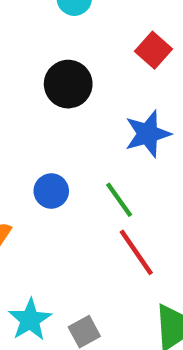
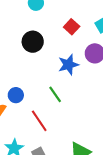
blue circle: (51, 191) -> (16, 95), moved
red line: (136, 252) -> (39, 121), moved

